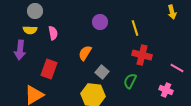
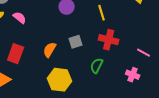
pink semicircle: (53, 33) -> (20, 18), turned -40
orange semicircle: (85, 53) -> (50, 50), moved
gray square: (102, 72) -> (76, 42), moved, turned 32

